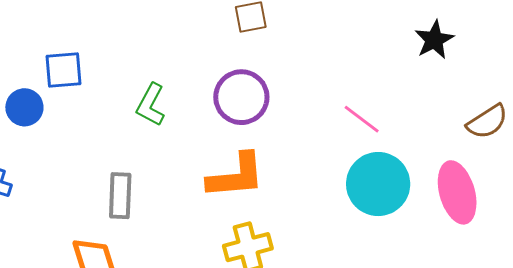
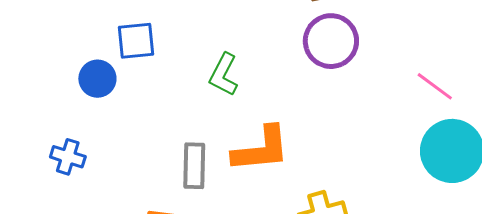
purple circle: (241, 97) -> (331, 41), moved
orange L-shape: (236, 176) -> (261, 149), moved

